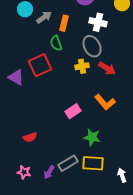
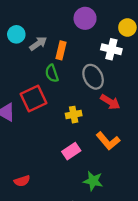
white cross: (98, 22) -> (111, 49), moved
yellow cross: (82, 66) -> (74, 115), moved

